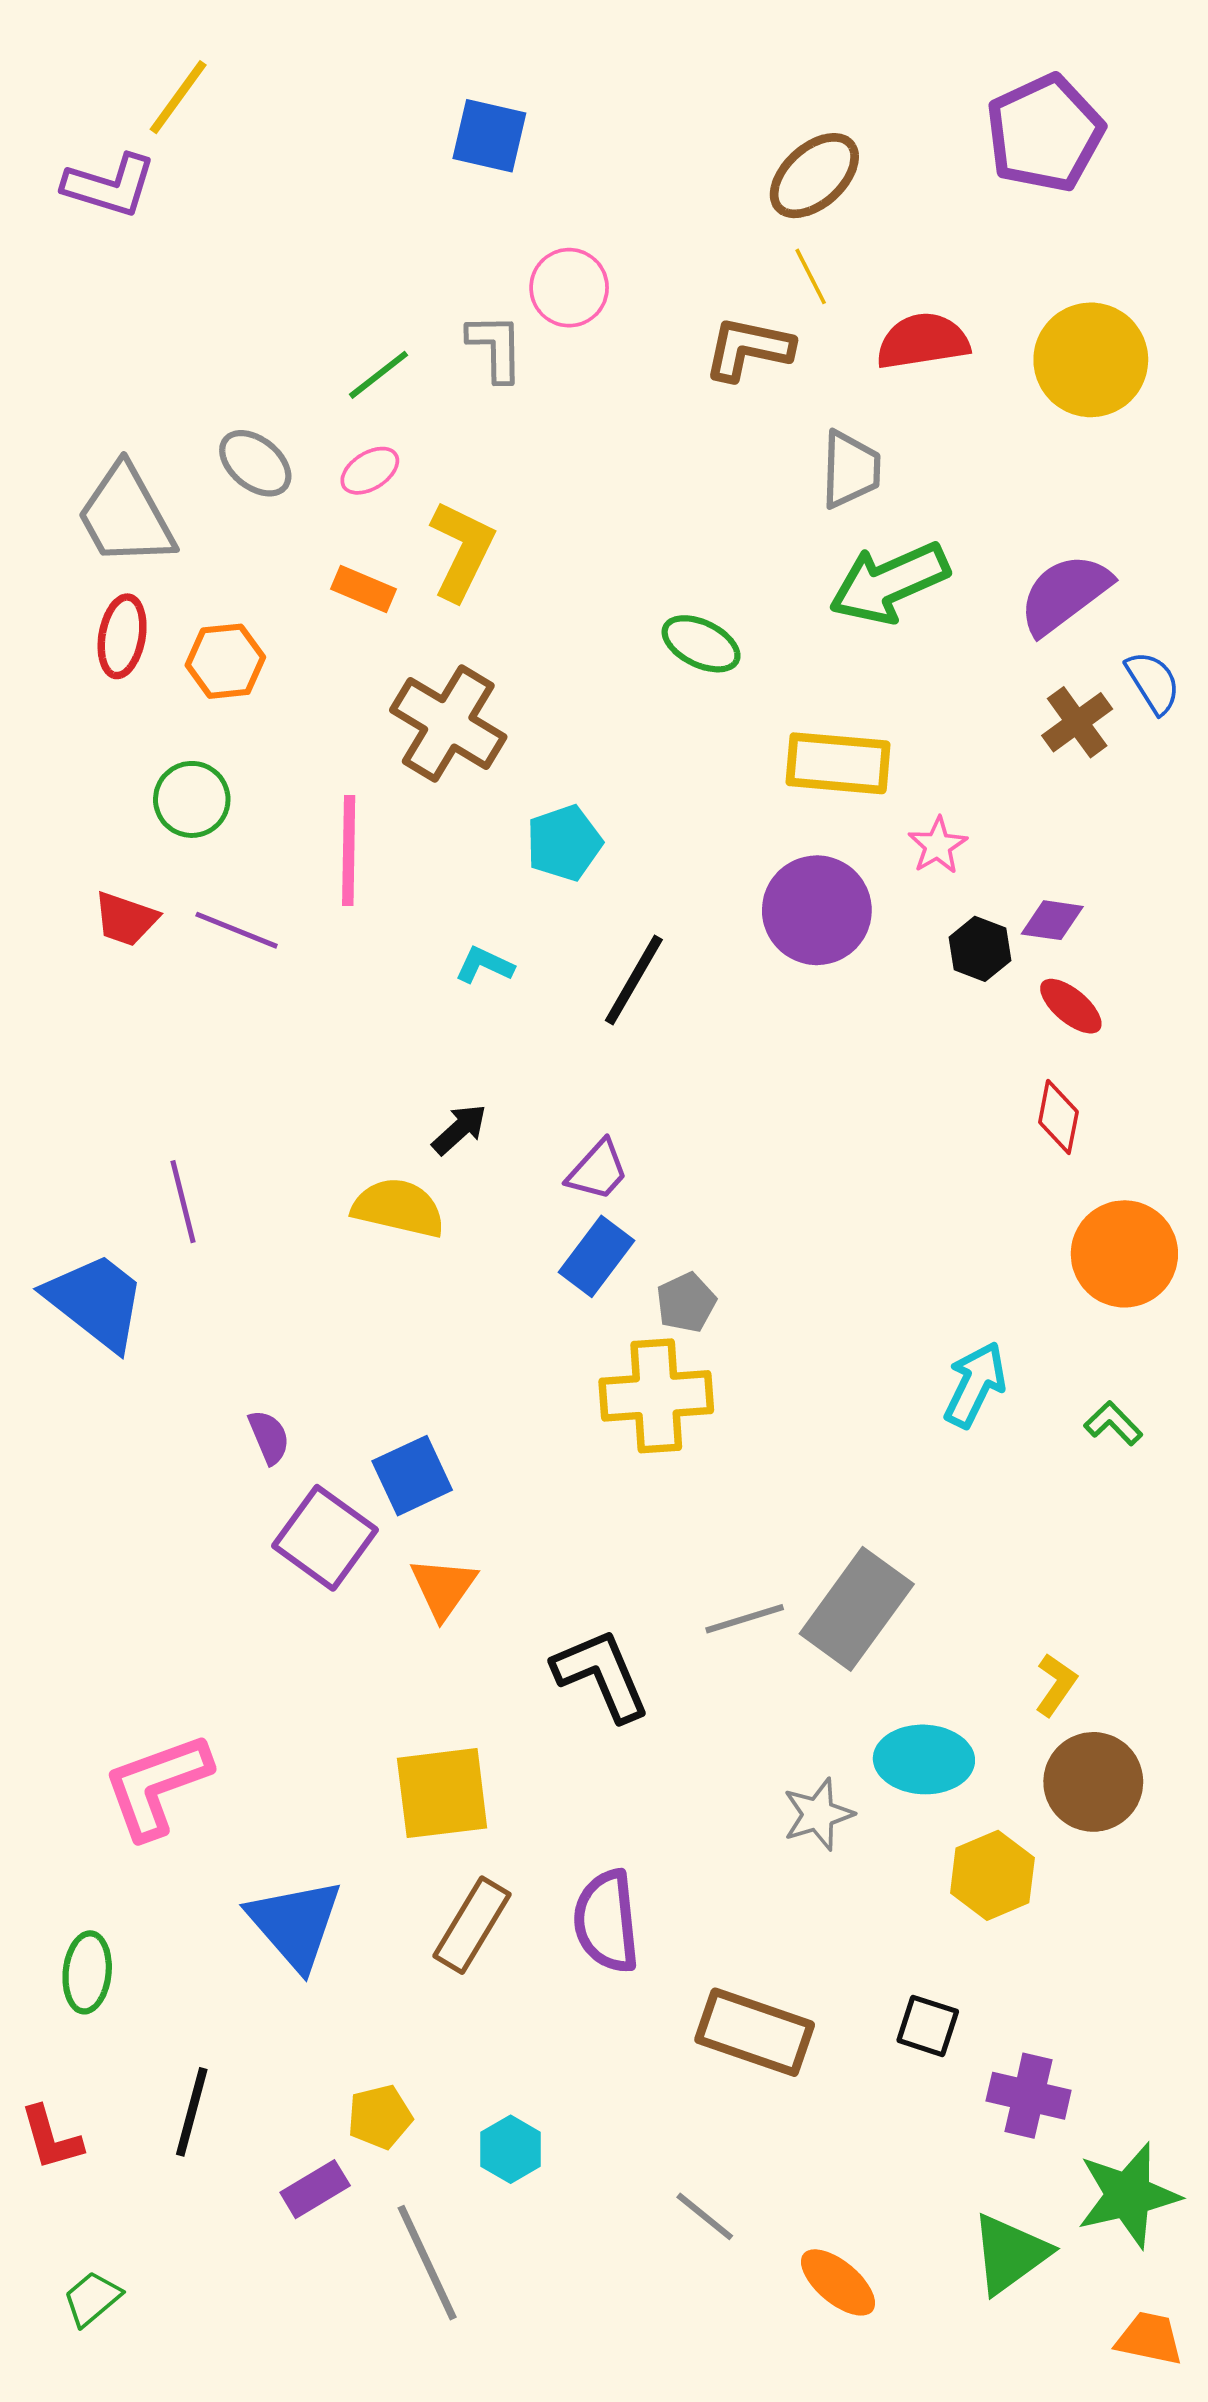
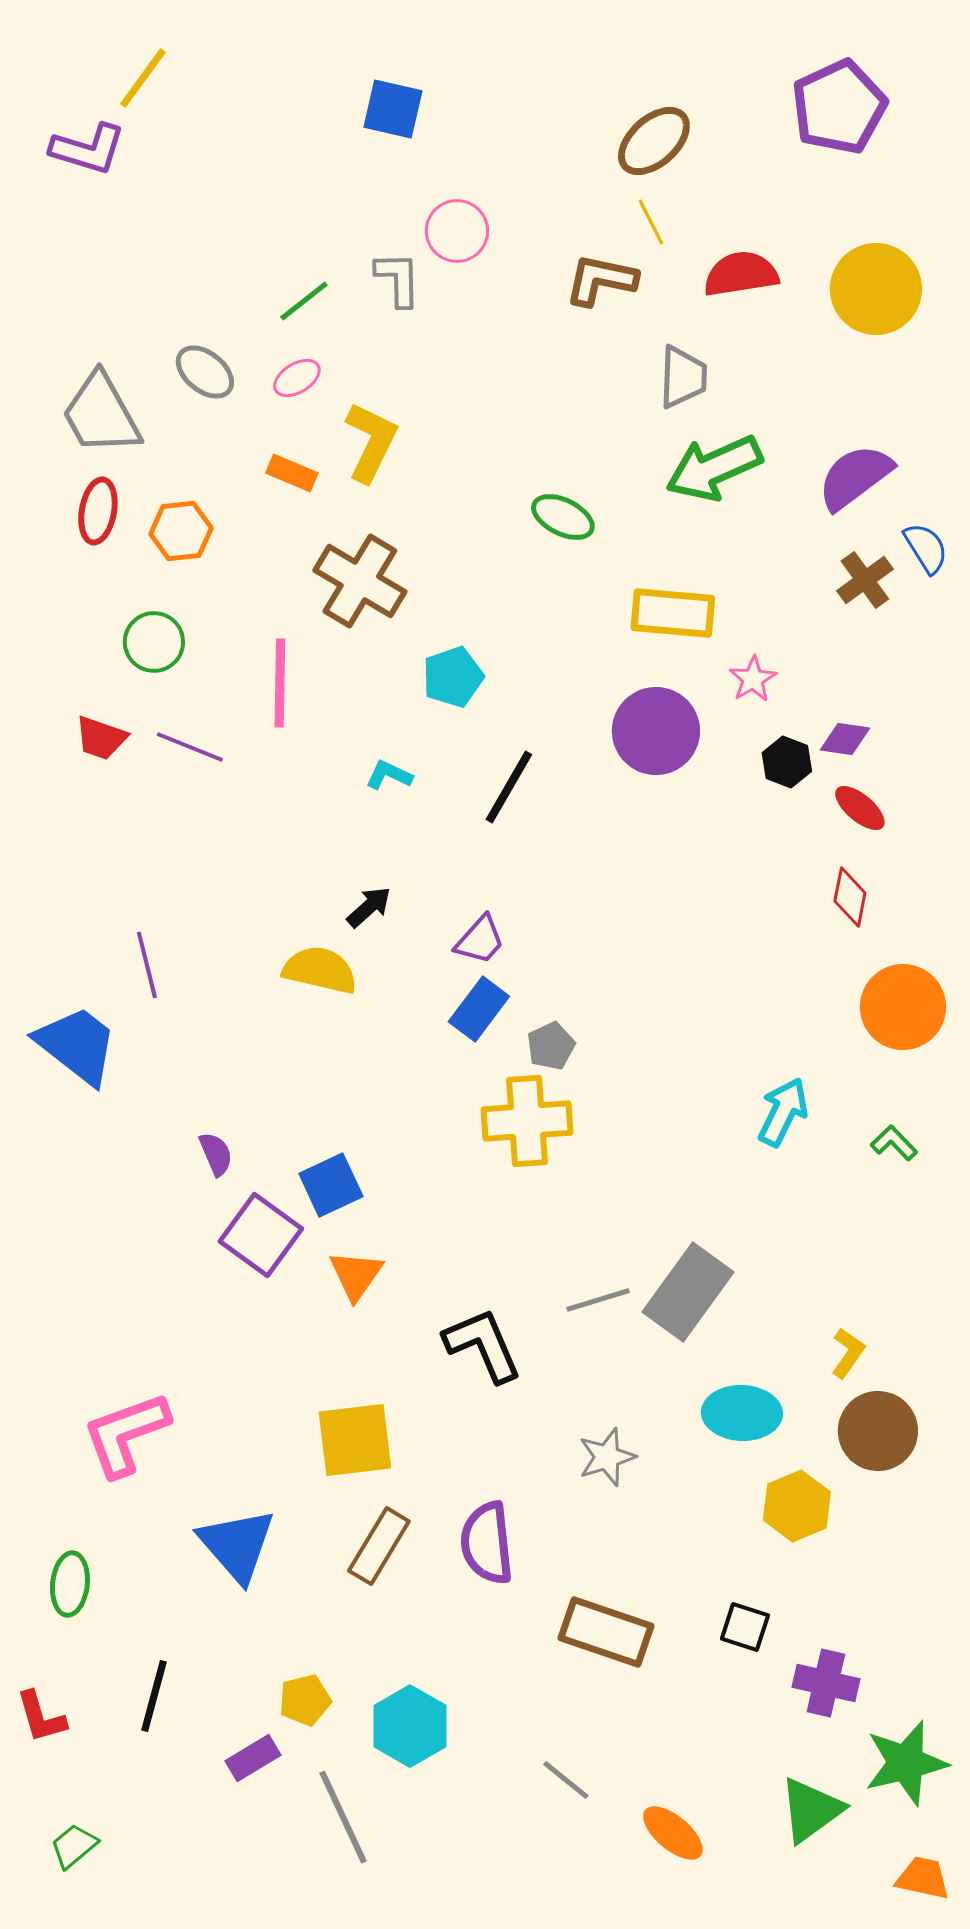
gray star: (818, 1814) -> (607, 1457), moved
cyan hexagon: (511, 2149) -> (410, 1726), size x1.5

